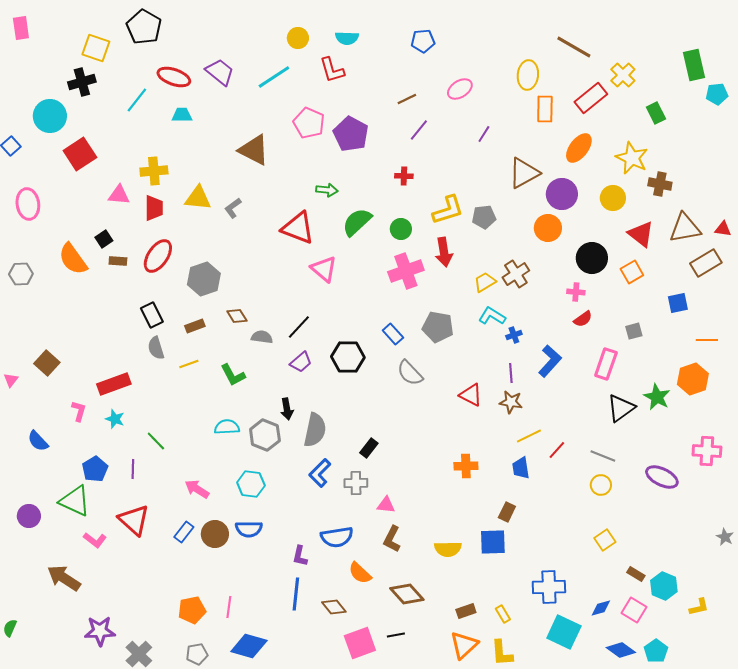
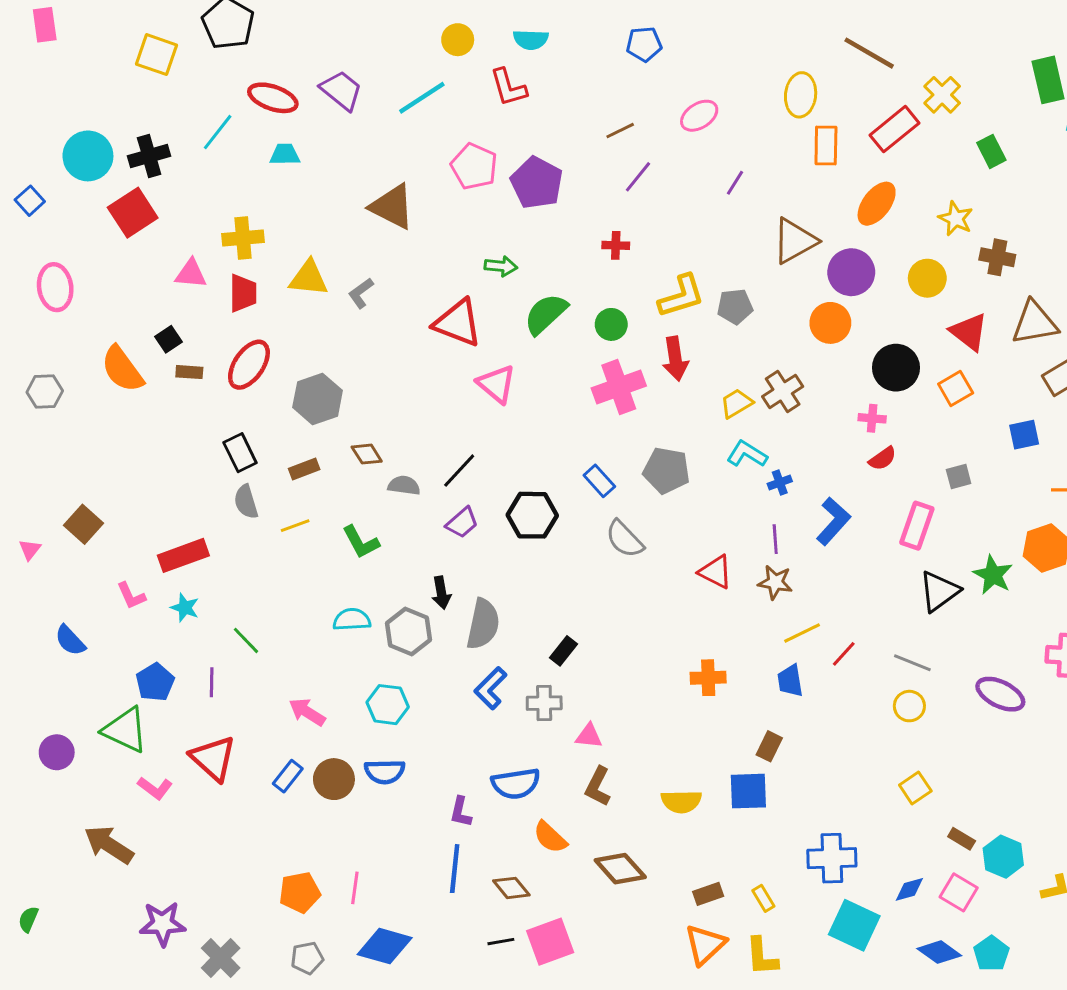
black cross: (82, 82) -> (149, 156), moved
yellow star: (632, 158) -> (956, 219), size x0.7
pink L-shape: (79, 411) -> (131, 596), turned 140
black line: (396, 635) -> (501, 942), moved

